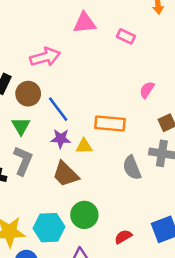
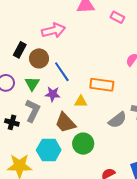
purple star: (61, 139) -> (53, 94), moved
gray semicircle: (132, 168) -> (117, 120), turned -108
green circle: (84, 215) -> (83, 144), moved
cyan hexagon: (49, 228) -> (49, 150), moved

